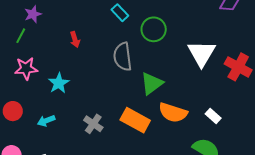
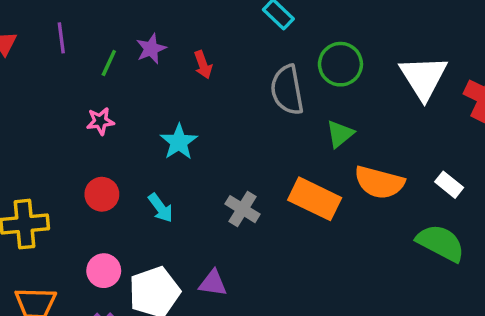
purple star: (33, 14) -> (151, 49), moved
green circle: (154, 29) -> (340, 64), moved
pink star: (26, 68) -> (100, 121), moved, size x0.7
green triangle: (152, 83) -> (340, 134), size x0.7
cyan arrow: (46, 121) -> (161, 208), turned -102

